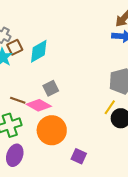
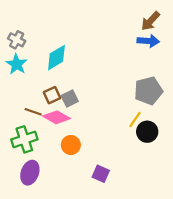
brown square: (15, 47) -> (52, 95), moved
orange circle: (52, 130) -> (71, 145), size x0.6

